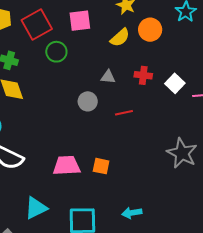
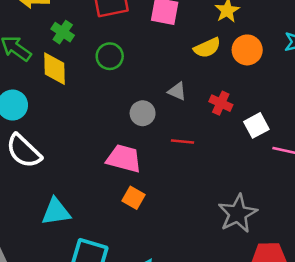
green circle: (56, 52) -> (110, 56), moved
pink trapezoid: (67, 166) -> (124, 158), moved
cyan triangle: (36, 208) -> (56, 212), moved

